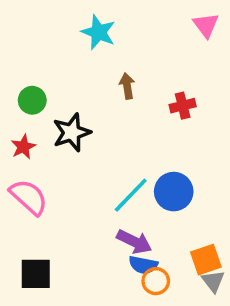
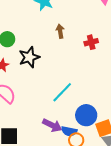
blue circle: (174, 192) -> (86, 115), moved
purple arrow: (134, 242) -> (52, 125), moved

